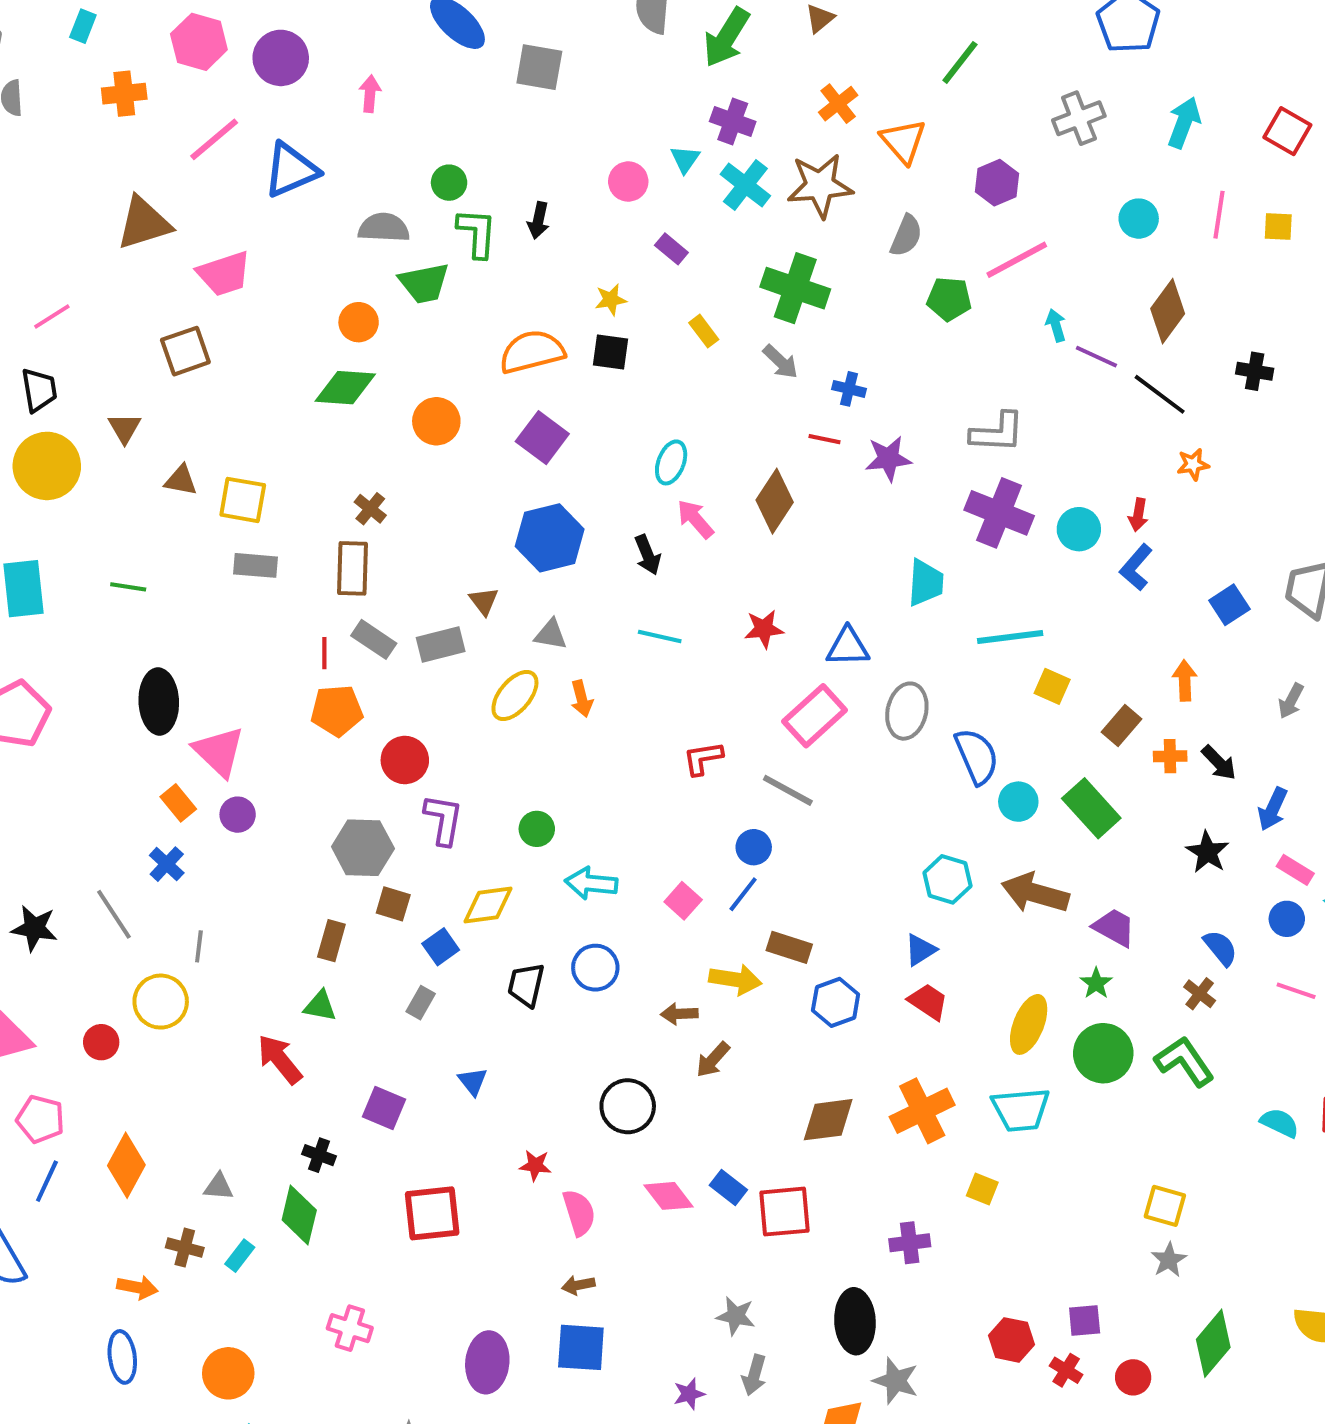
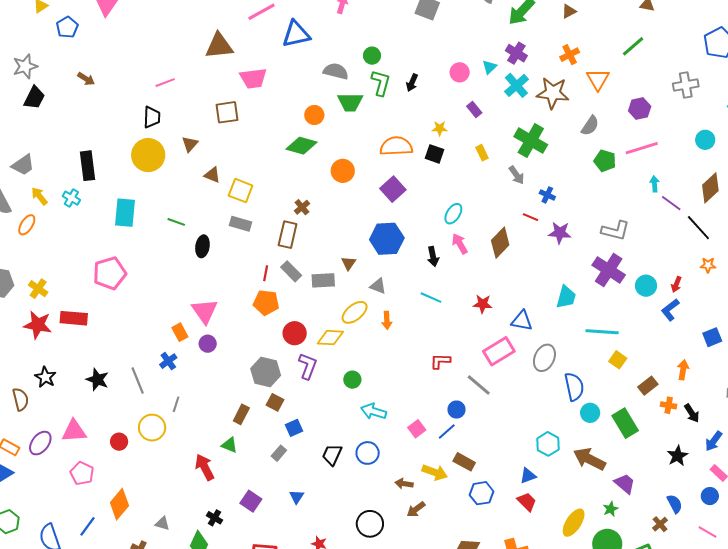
black ellipse: (159, 702) -> (202, 246), moved, size x0.7
yellow diamond: (488, 905) -> (330, 338), moved
blue line: (47, 1181) -> (87, 526), moved

